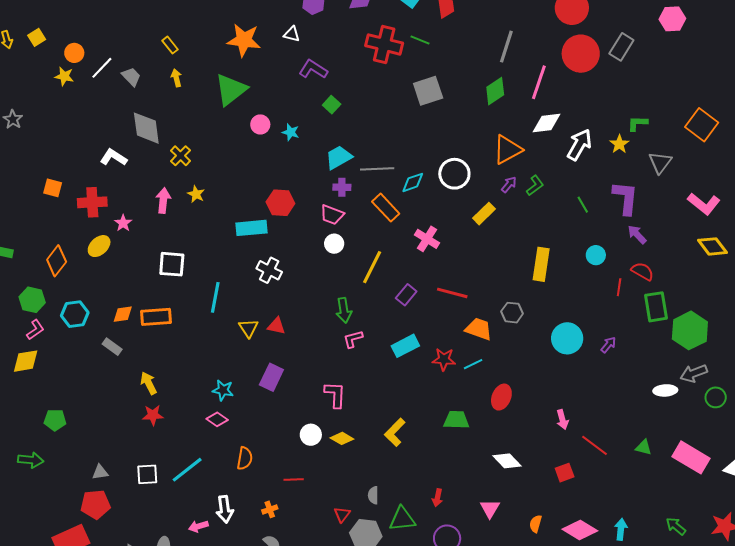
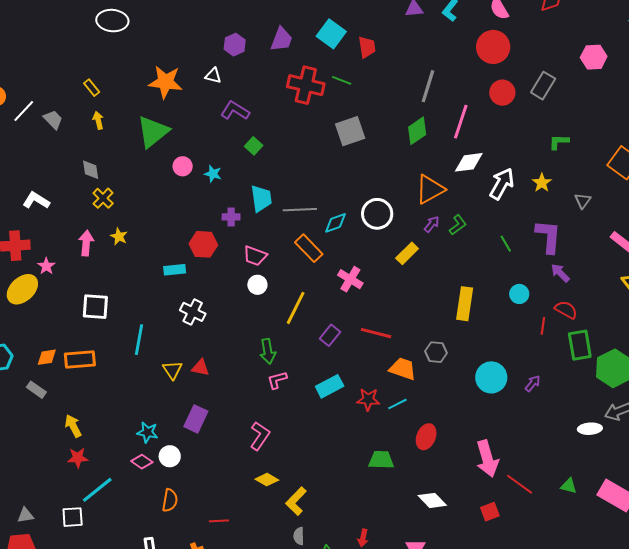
red circle: (581, 54) -> (502, 93), size x0.7
green L-shape: (638, 123) -> (559, 142), moved
gray diamond: (146, 128) -> (91, 170), moved, size x0.6
cyan trapezoid: (339, 157) -> (261, 198), turned 112
gray triangle: (660, 162) -> (583, 201), size x0.7
purple cross: (342, 187) -> (231, 217), moved
cyan rectangle: (251, 228) -> (175, 270), size x0.7
yellow ellipse: (99, 246) -> (22, 289), size x1.4
pink L-shape: (335, 395) -> (260, 436), turned 32
pink arrow: (562, 420) -> (487, 459), size x1.8
yellow L-shape: (395, 432) -> (296, 501), moved
white circle: (311, 435) -> (170, 456), moved
cyan line: (187, 470) -> (97, 490), moved

